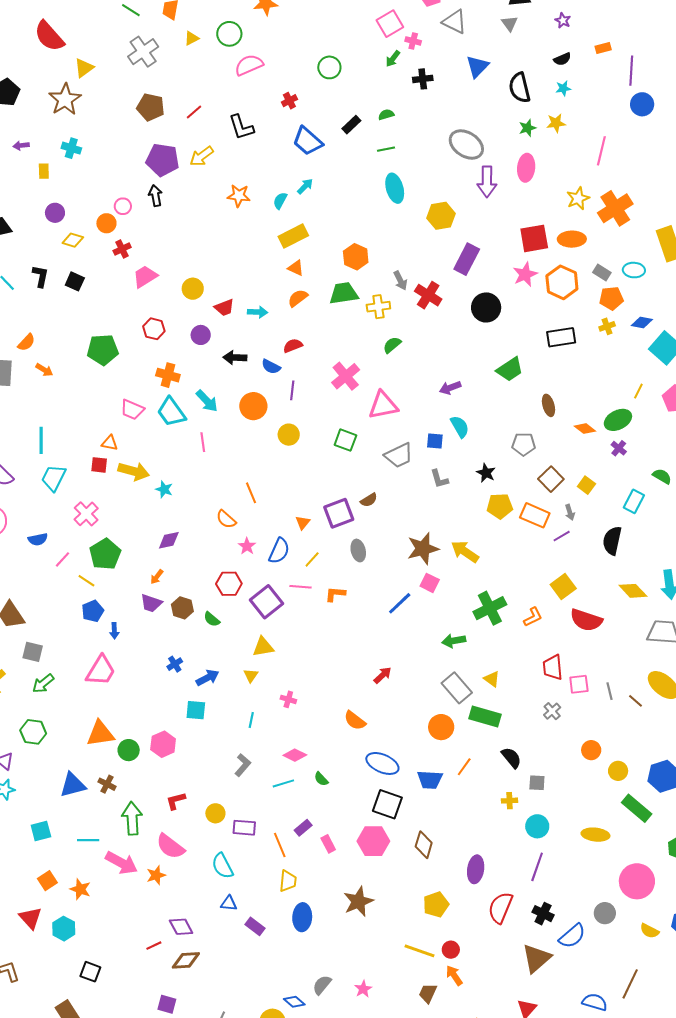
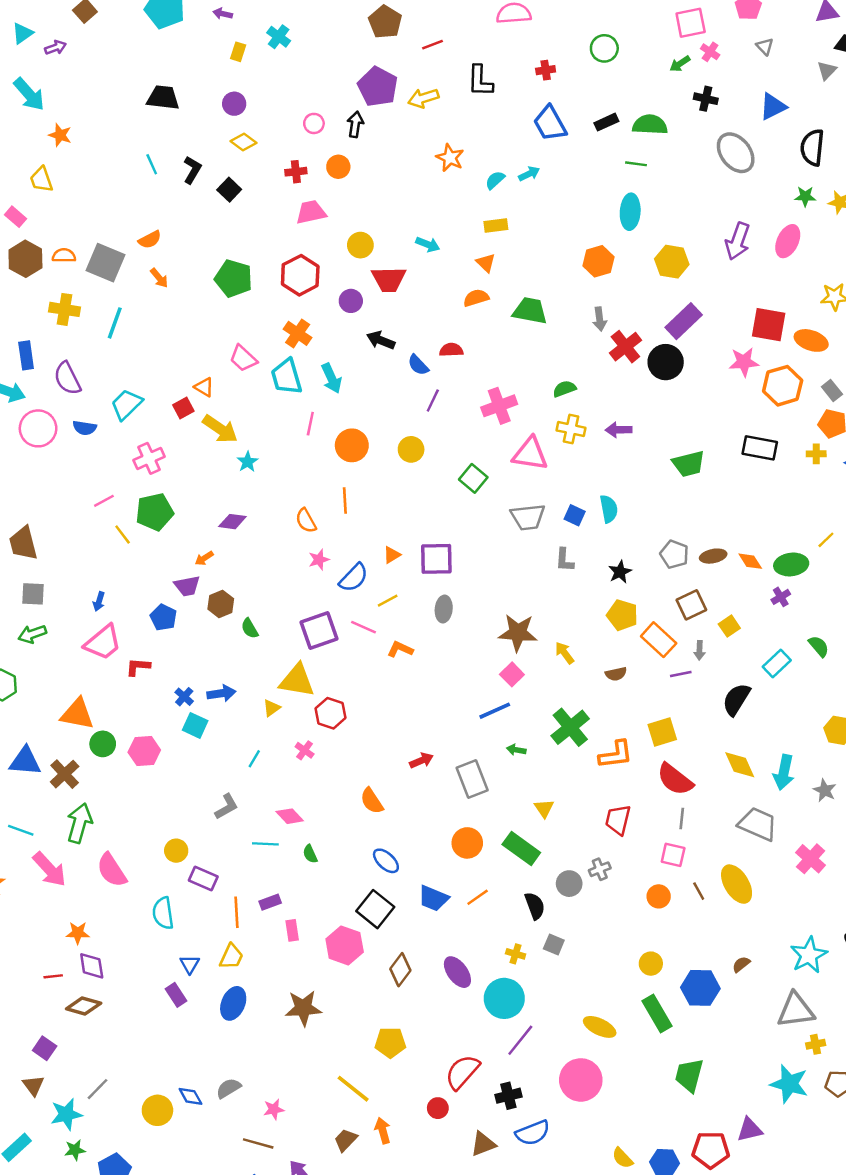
gray triangle: (455, 22) -> (765, 46), size x0.6
green semicircle: (386, 115) -> (650, 125), size x1.8
gray ellipse: (466, 144) -> (736, 153), moved
orange circle: (106, 223) -> (338, 167), moved
yellow rectangle: (293, 236) -> (496, 225), size x0.7
orange hexagon: (356, 257) -> (598, 261), moved
yellow cross: (378, 307) -> (571, 429), moved
black circle: (486, 307) -> (666, 362), moved
red trapezoid: (224, 308) -> (389, 279), size x1.4
cyan arrow: (258, 312) -> (428, 244), moved
red hexagon: (154, 329) -> (300, 275), size x1.5
purple arrow: (450, 388) -> (619, 430), moved
brown ellipse: (548, 405) -> (713, 556), moved, turned 75
orange circle: (253, 406) -> (352, 445), moved
cyan line: (41, 440) -> (115, 323), moved
red square: (99, 465) -> (183, 408), turned 36
brown semicircle: (369, 500) -> (616, 674), moved
blue semicircle: (38, 539) -> (85, 428), moved
yellow arrow: (465, 552) -> (565, 653), size x0.7
red hexagon: (229, 584) -> (330, 713), moved
purple trapezoid: (151, 603) -> (187, 586), turned -50
blue line: (400, 603) -> (495, 711), moved
green cross: (490, 608) -> (570, 727), turned -32
blue pentagon: (93, 611) -> (163, 617), moved, turned 30
orange L-shape: (533, 617) -> (616, 755), size x1.4
blue arrow: (114, 631) -> (99, 601), moved
green arrow: (454, 641) -> (516, 750), size x0.7
yellow triangle: (263, 647) -> (297, 681), size x1.4
gray square: (33, 652) -> (33, 594), turned -30
blue cross: (175, 664) -> (184, 697), moved, turned -35
pink square: (579, 684) -> (673, 855), moved
gray rectangle: (457, 688) -> (472, 779), moved
gray line: (610, 691) -> (682, 818), moved
orange circle: (591, 750) -> (659, 896), moved
blue ellipse: (382, 763) -> (386, 861), size x0.7
brown cross: (107, 784) -> (65, 774), size x1.4
red L-shape: (176, 801) -> (138, 667), moved
cyan circle: (537, 826) -> (504, 998), moved, size x1.4
purple ellipse: (476, 869) -> (457, 972), moved, turned -64
orange star: (156, 875) -> (78, 933), moved
pink circle: (637, 881) -> (581, 1080), moved
blue triangle: (229, 903) -> (190, 964), moved, turned 36
gray circle: (605, 913) -> (569, 884), moved
black cross: (543, 914) -> (508, 1096), turned 30
red circle: (451, 950) -> (438, 1108), moved
brown triangle: (536, 958) -> (483, 1144), size x0.7

